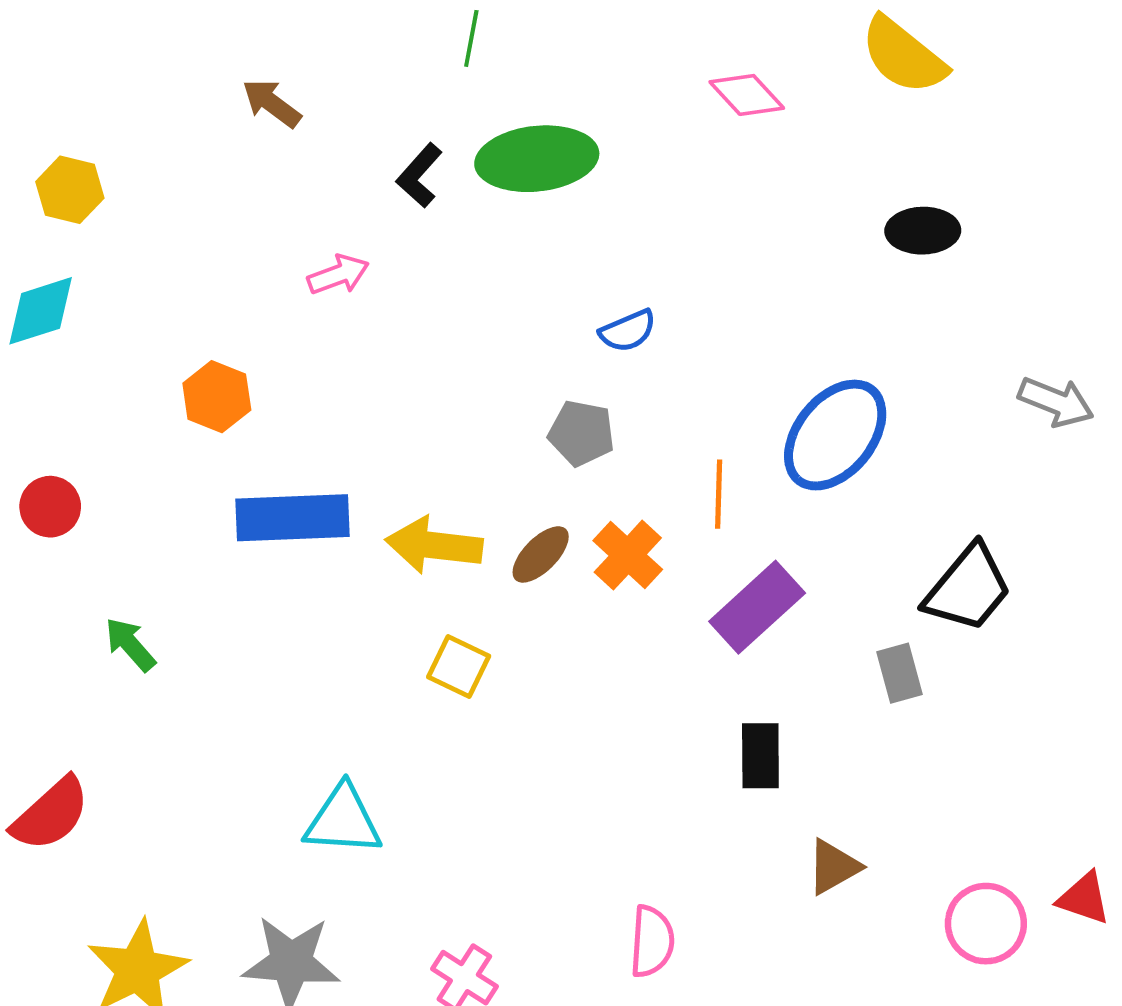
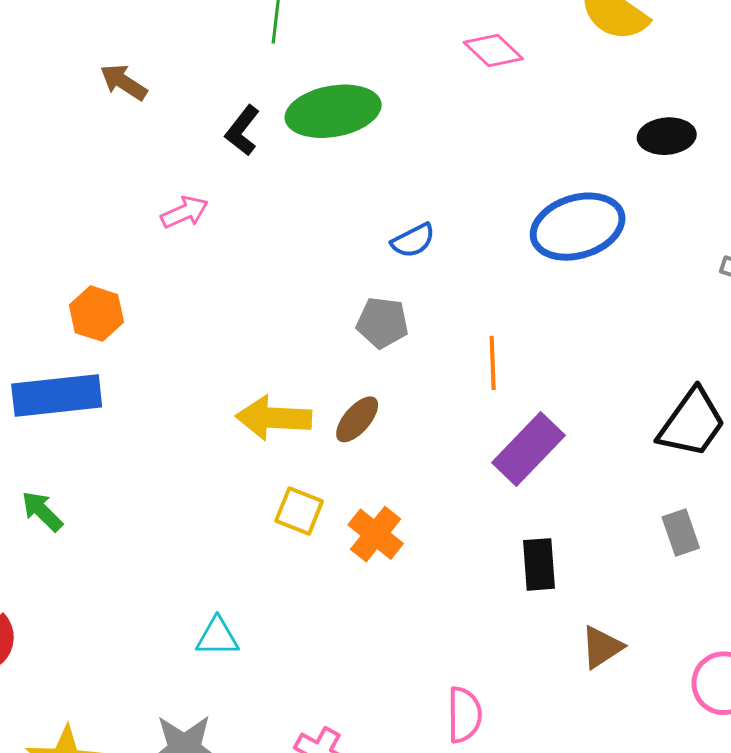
black ellipse: (923, 231) -> (667, 136), moved
blue ellipse: (835, 435) -> (578, 227), moved, turned 38
blue rectangle: (293, 518) -> (57, 395), moved
orange cross: (628, 555) -> (376, 534), moved
gray rectangle: (899, 673) -> (681, 532), moved
cyan triangle: (343, 820) -> (217, 637), size x0.7

